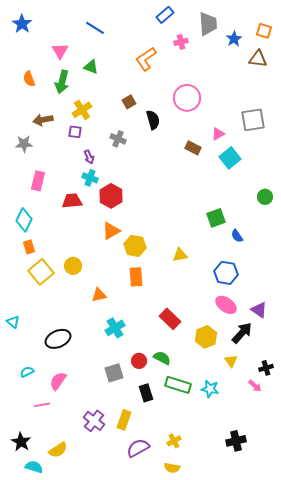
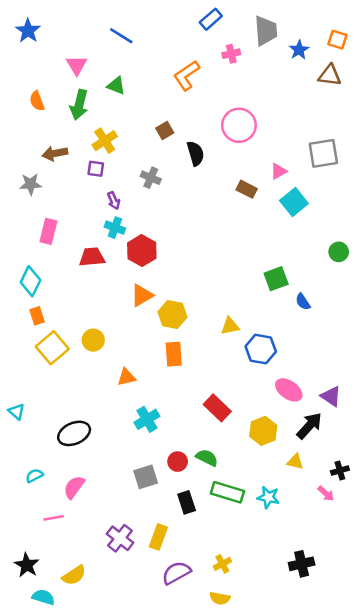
blue hexagon: (226, 273) -> (261, 349), moved
yellow triangle: (231, 361) -> (295, 462), turned -40

